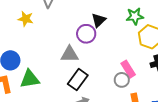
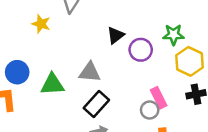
black triangle: (99, 20) -> (116, 35), moved
purple circle: (86, 34) -> (141, 50), moved
green triangle: (30, 79) -> (52, 84), moved

